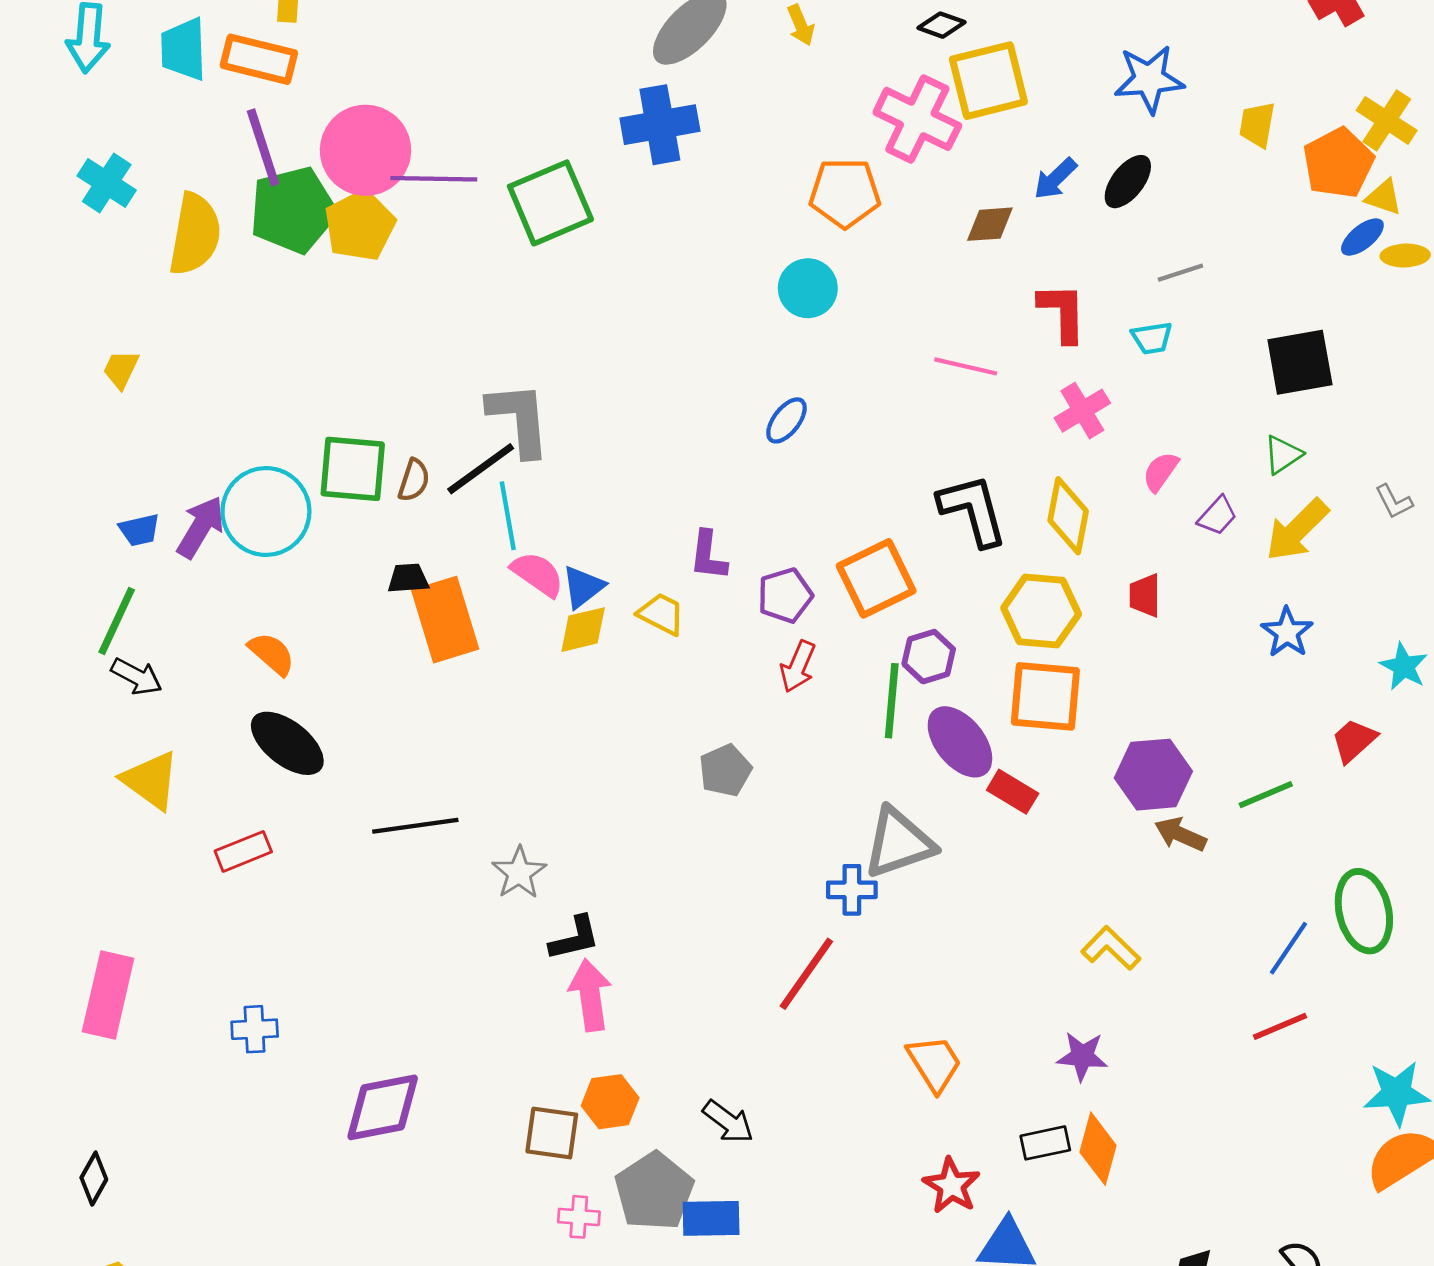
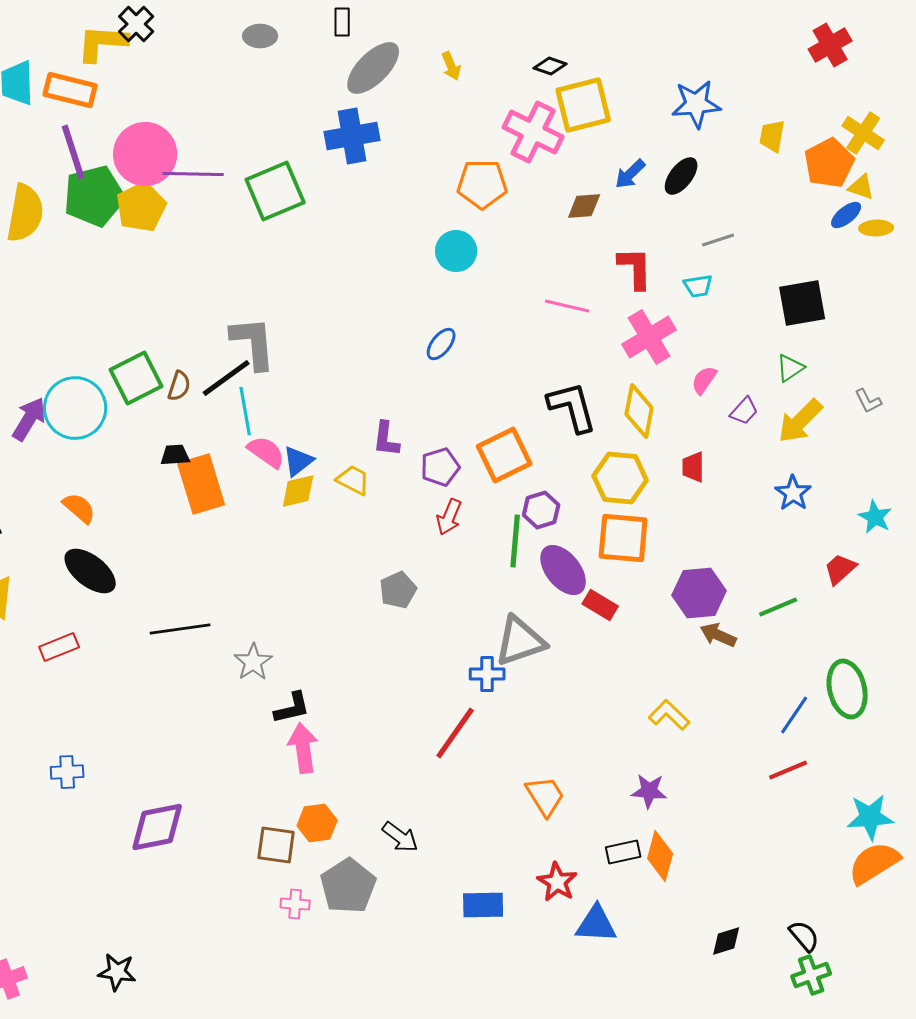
pink cross: (1082, 411) -> (649, 337), size x1.4
green square: (353, 469) -> (136, 378), turned -32
blue rectangle: (711, 1218) -> (483, 905), moved

